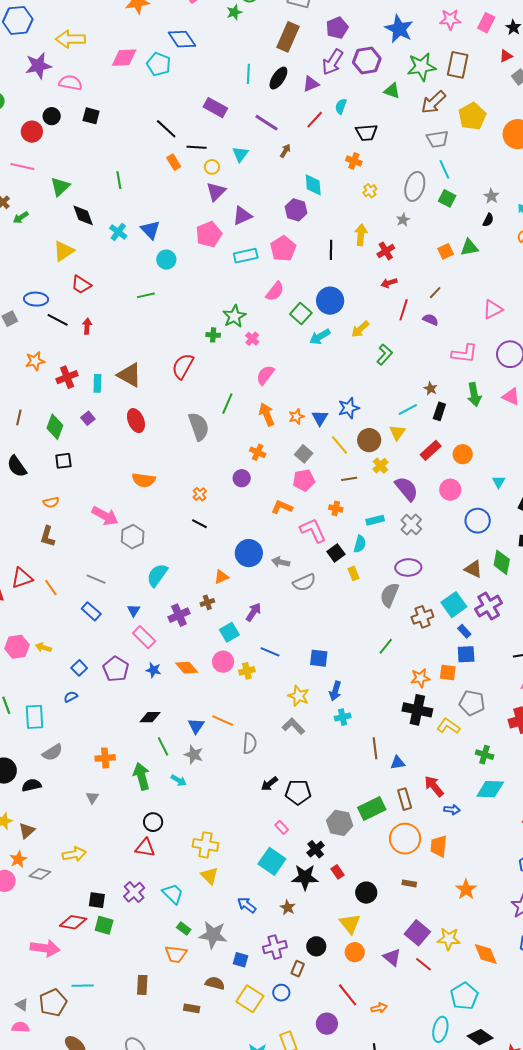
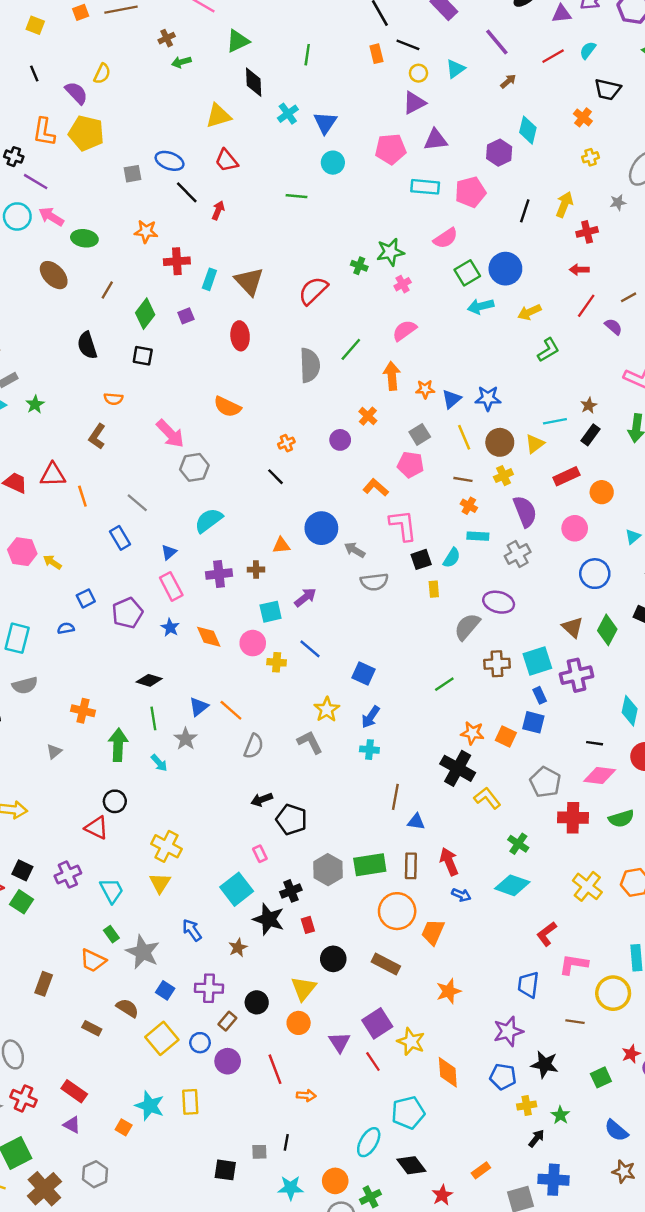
orange cross: (336, 508) -> (469, 506), moved
gray pentagon: (472, 703) -> (545, 782), moved
brown rectangle: (409, 883) -> (386, 964), size x1.6
purple circle: (327, 1024) -> (228, 1061), moved

